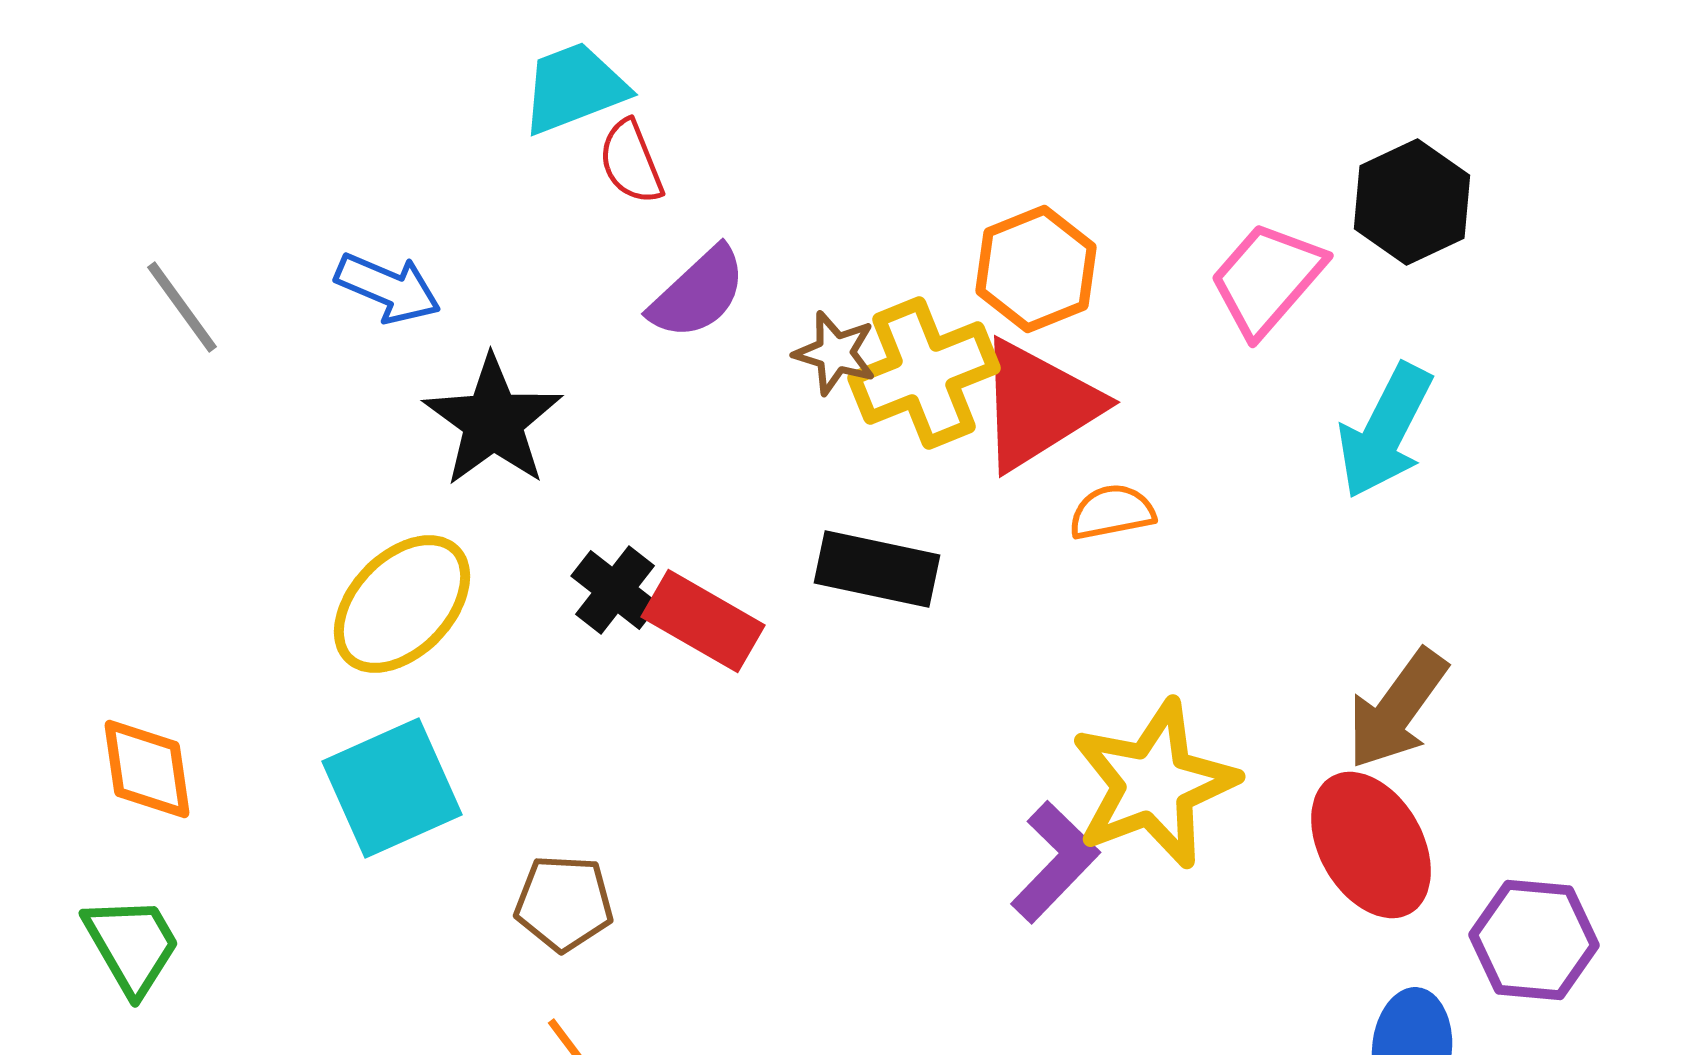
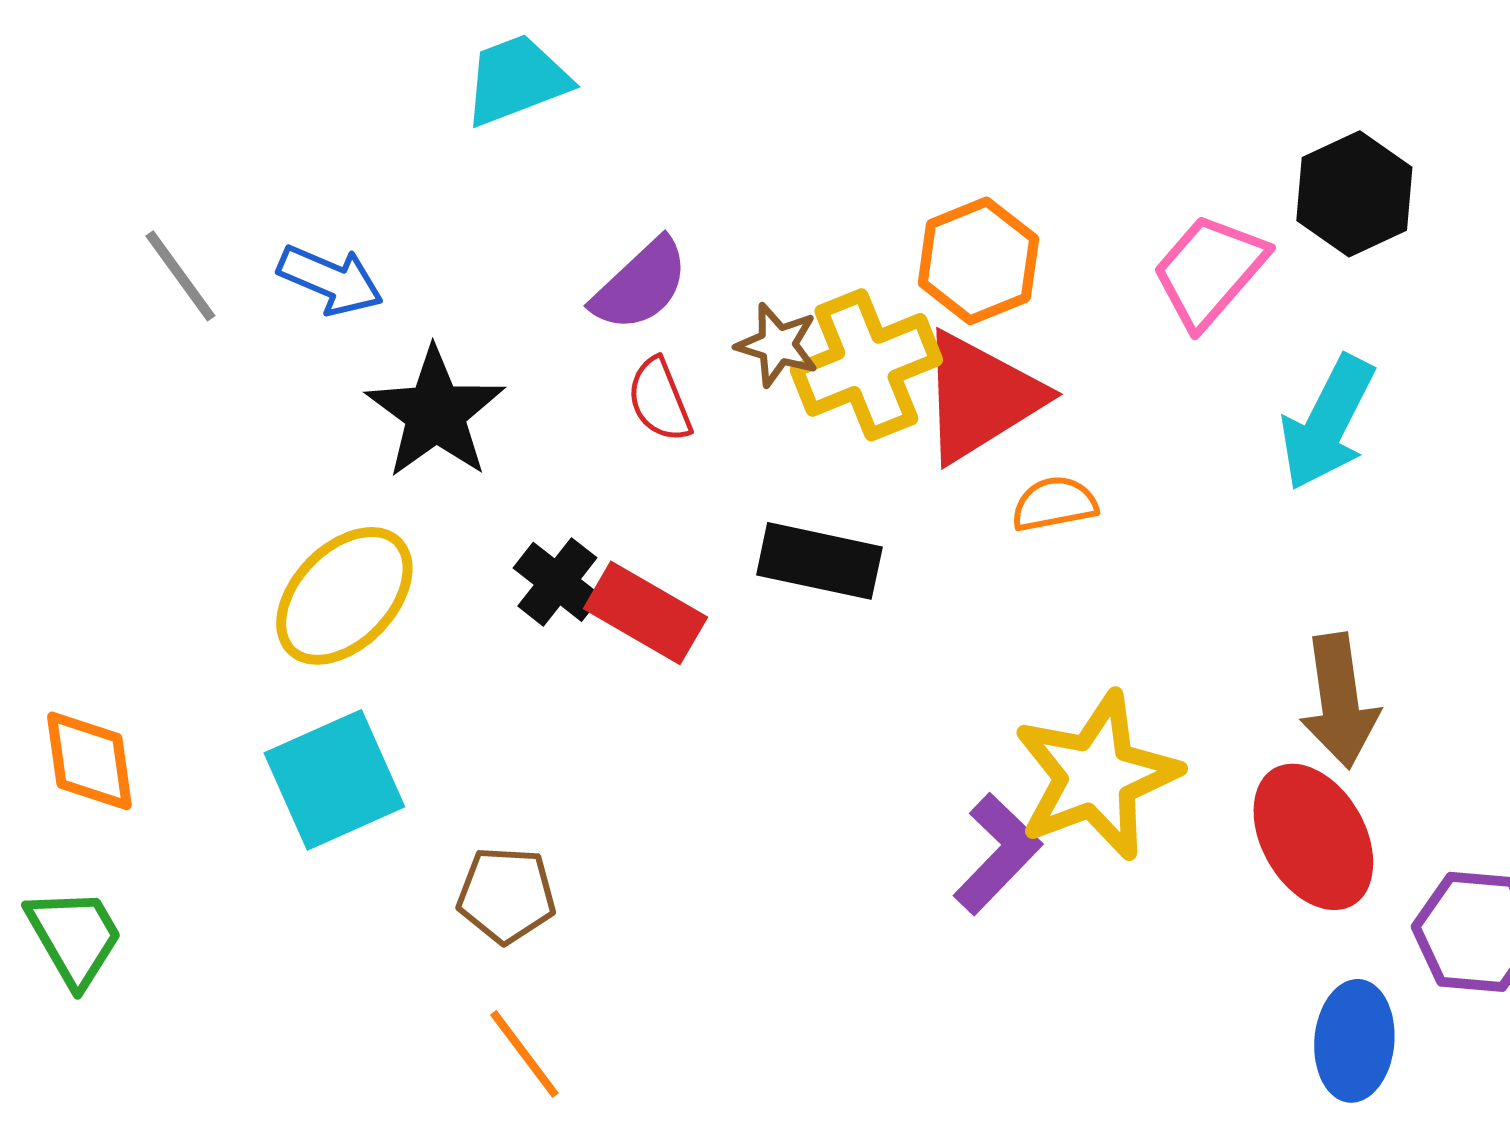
red semicircle: (631, 162) -> (659, 400), moved
gray line: (182, 307) -> (180, 276), moved
brown arrow: (1397, 709) -> (1339, 701), turned -44

